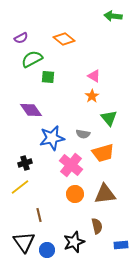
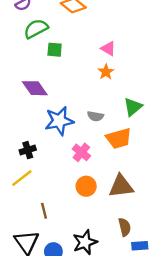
green triangle: (109, 118) -> (133, 107), moved, turned 30
pink cross: (71, 165) -> (81, 152), size x0.7
brown semicircle: (97, 226) -> (125, 227), moved

